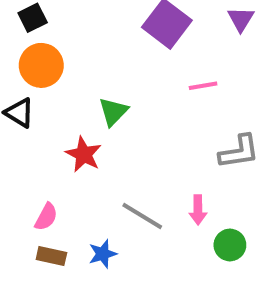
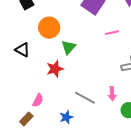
orange circle: (41, 65) -> (49, 28), moved
red star: (84, 154) -> (55, 69), turned 30
brown rectangle: (51, 256) -> (26, 119), moved, turned -56

